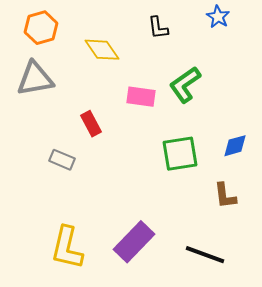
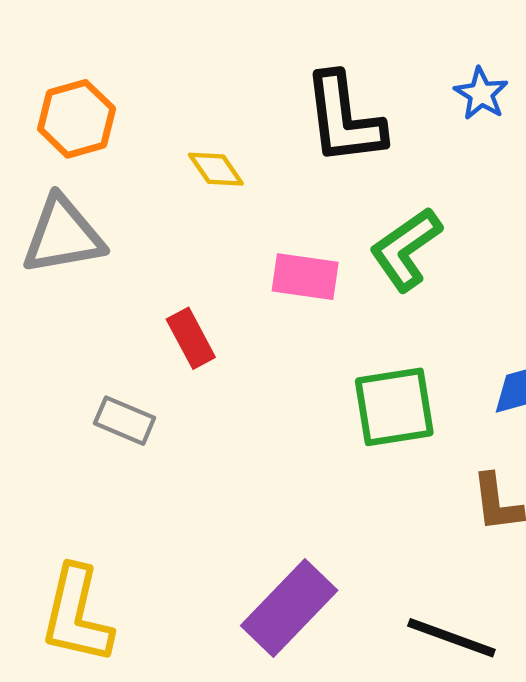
black L-shape: (158, 28) -> (344, 119), size x1.8
yellow diamond: (102, 50) -> (216, 169), size x0.7
yellow L-shape: (67, 248) -> (77, 615), moved

